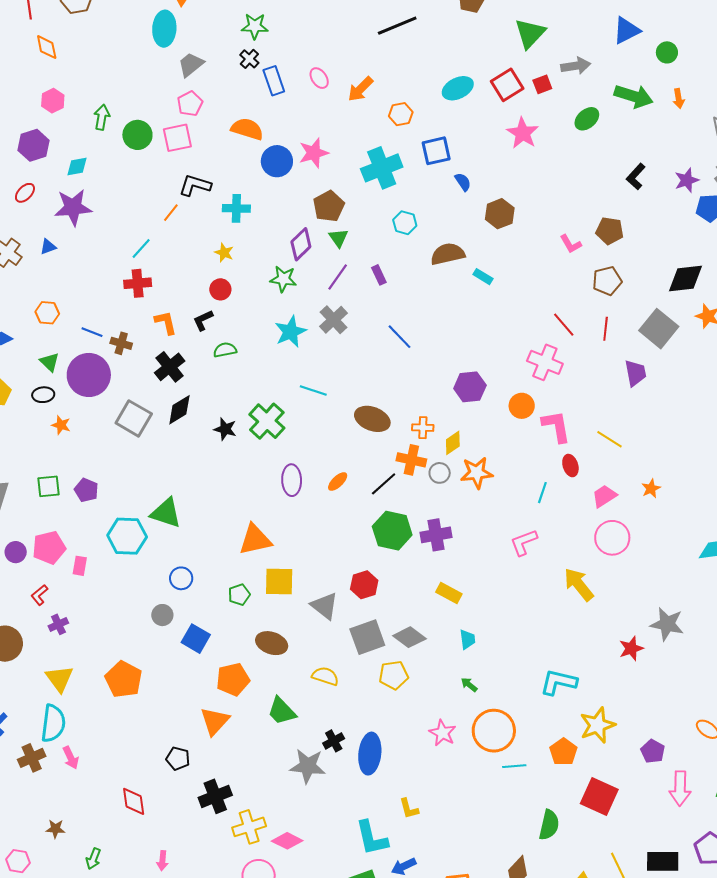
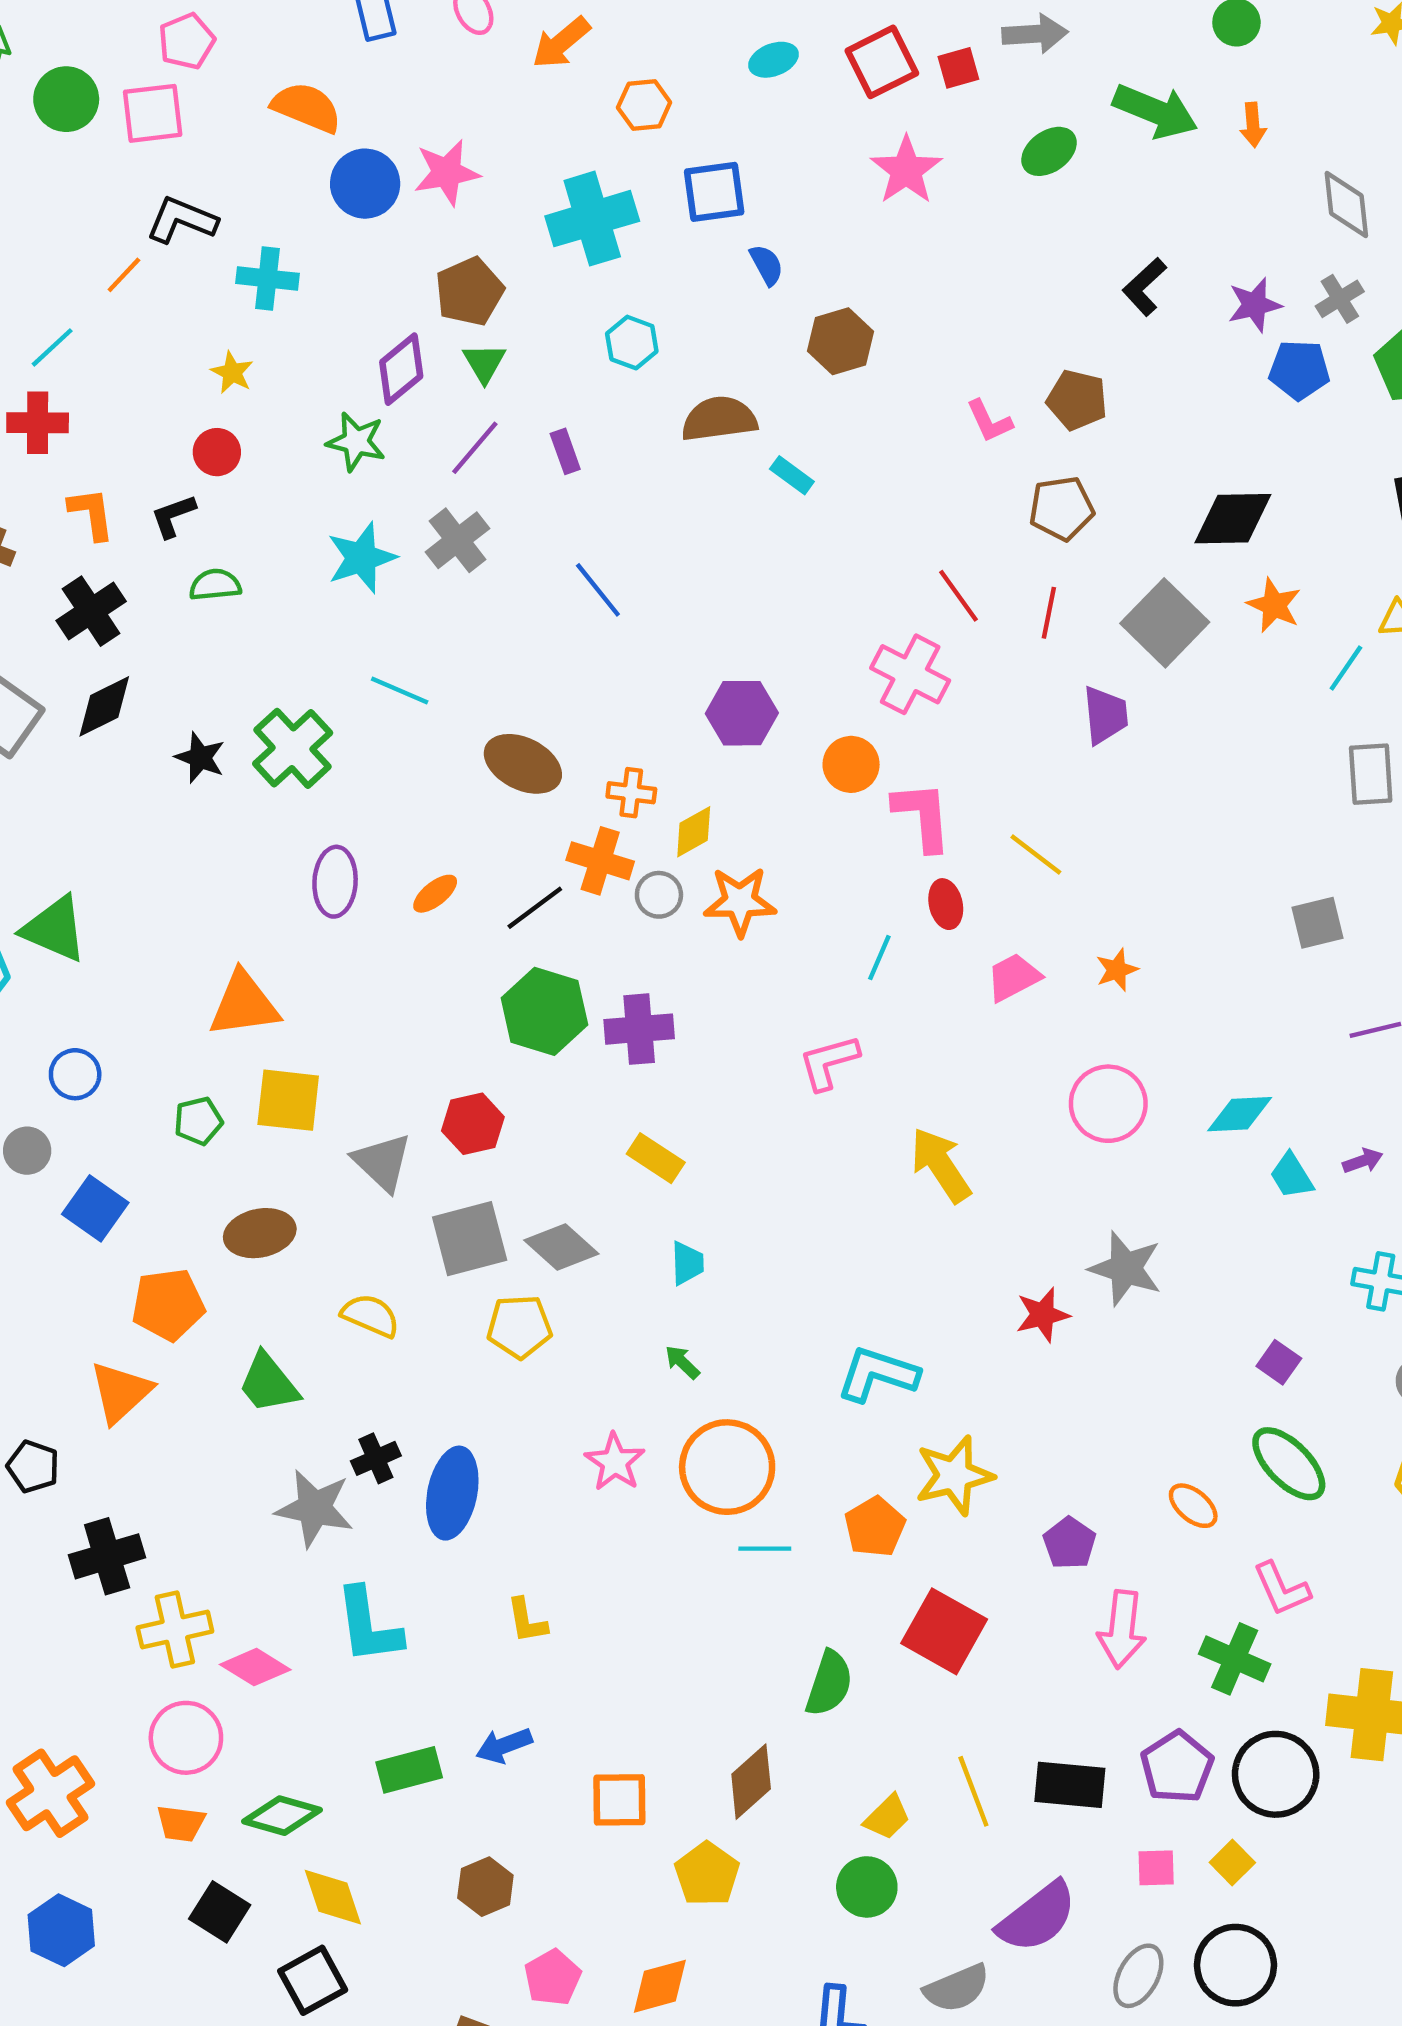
cyan ellipse: (458, 88) -> (773, 60), size x0.7
pink circle: (612, 538) -> (1108, 1104), moved
brown ellipse: (272, 643) -> (260, 1233), turned -36
cyan L-shape: (372, 838) -> (368, 1626), moved

